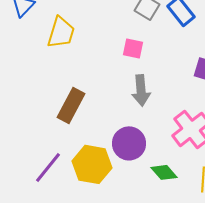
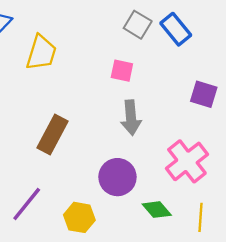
yellow hexagon: (92, 164) -> (79, 217), moved, size x0.7

